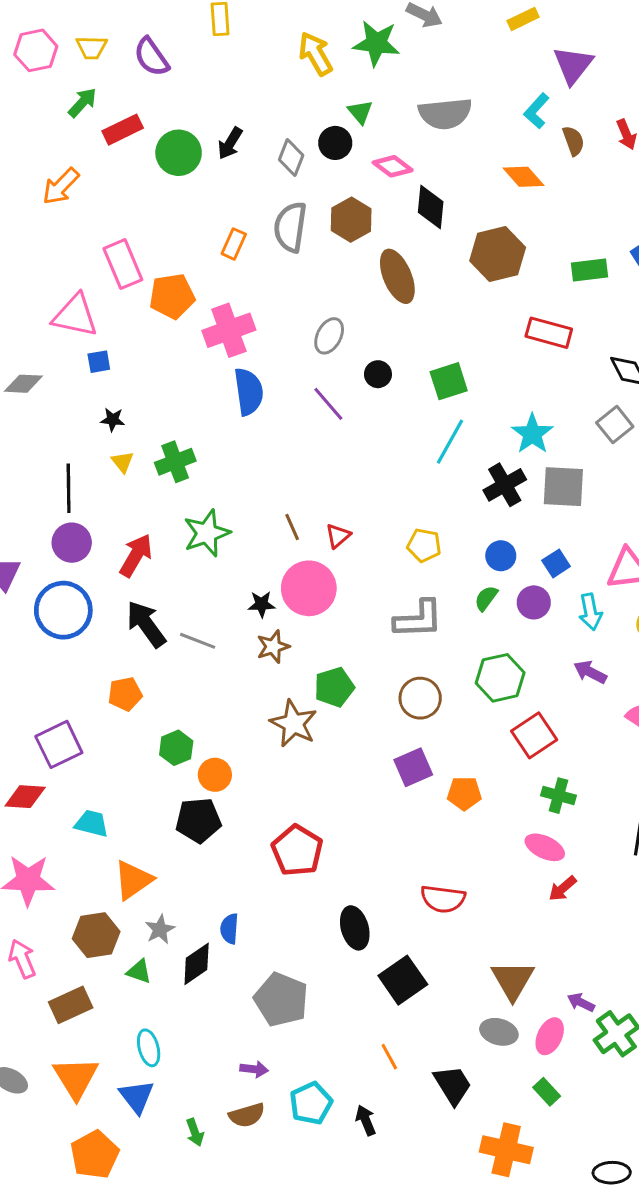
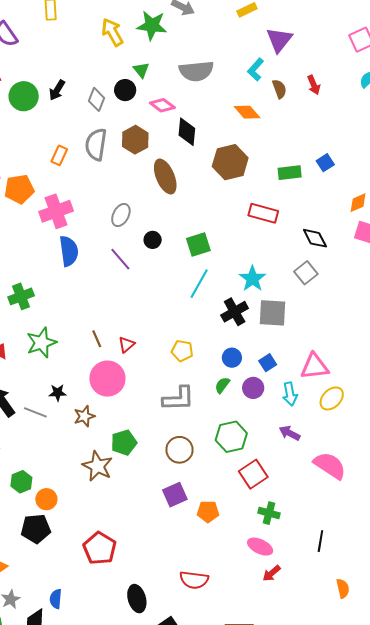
black star: (262, 604) -> (58, 393), moved

